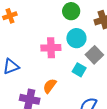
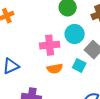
orange semicircle: (50, 86) -> (55, 69), moved, turned -133

